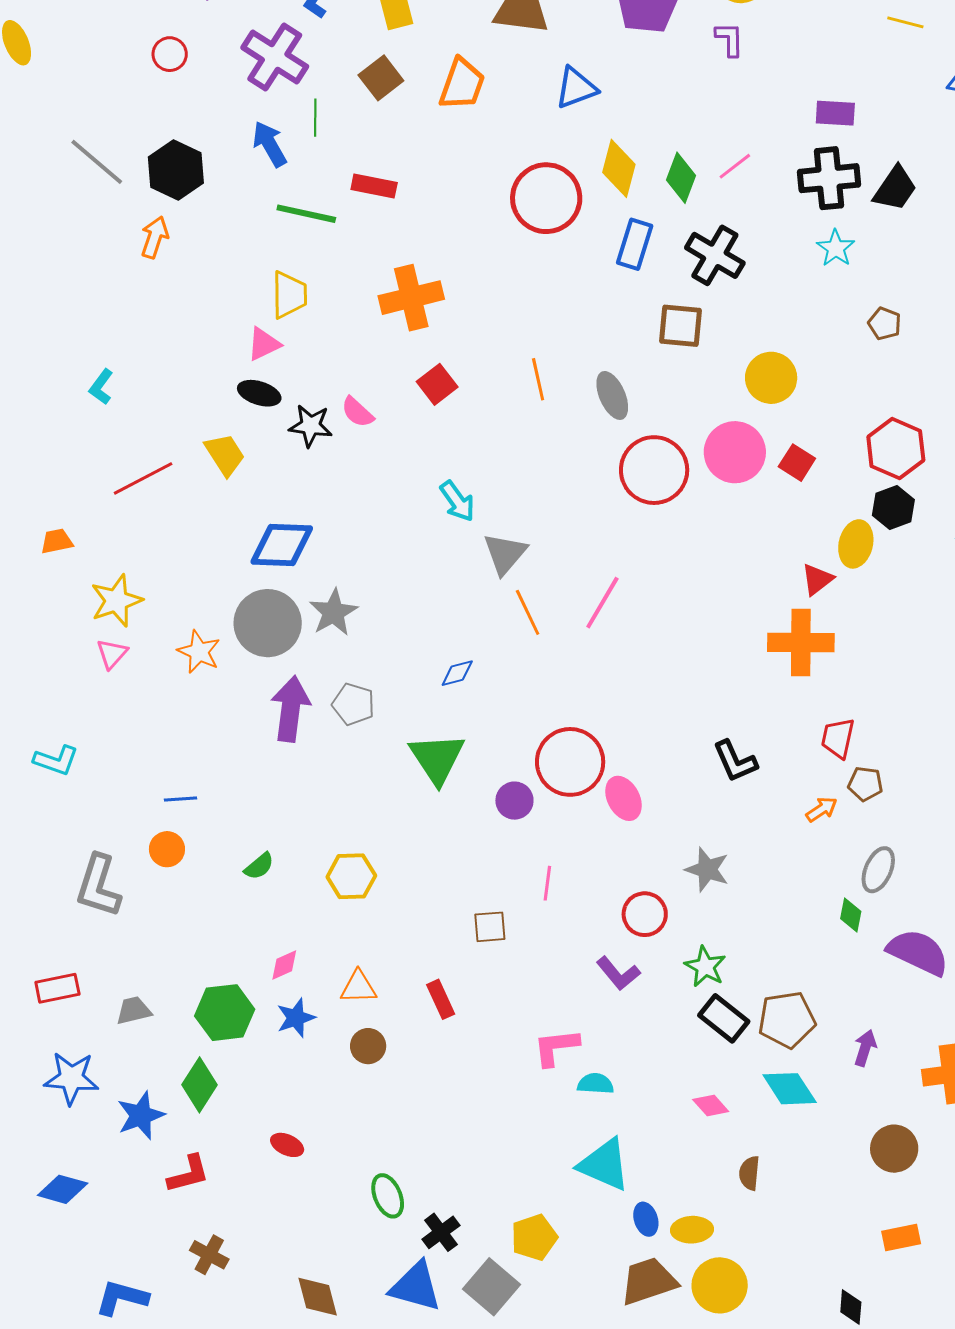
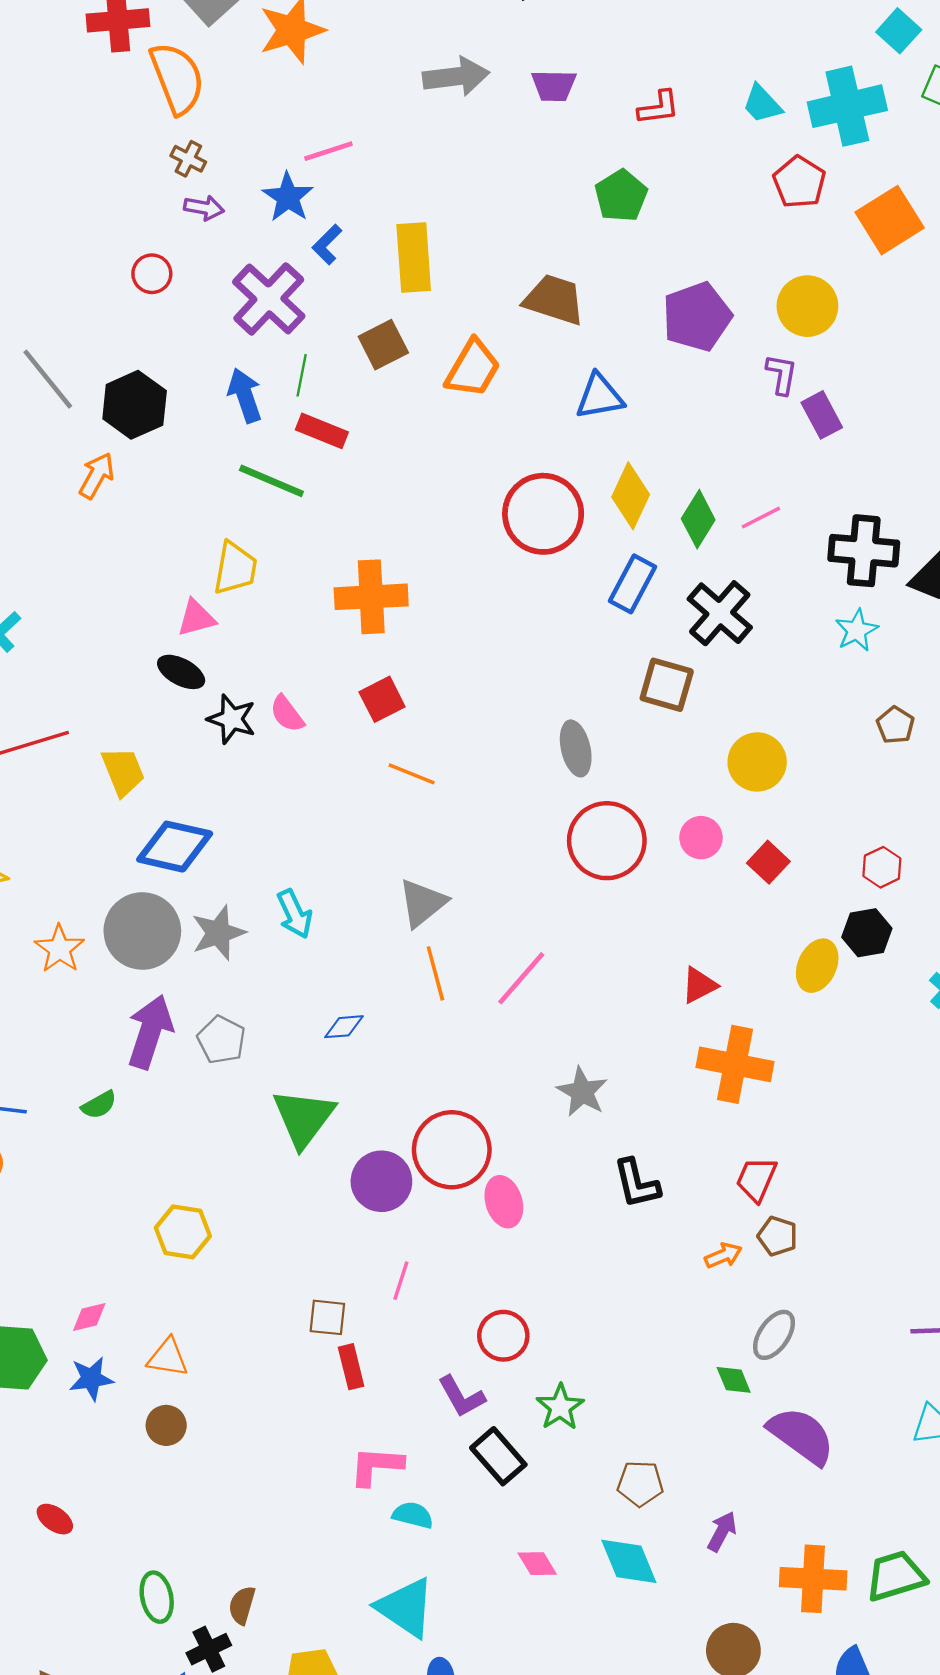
purple rectangle: (835, 113) -> (822, 415), moved, turned 48
red rectangle: (374, 186) -> (322, 431), moved
orange line: (538, 379) -> (412, 774), moved, turned -66
red hexagon: (896, 449) -> (882, 867), size x0.6
pink circle: (735, 452) -> (701, 838), size x0.6
yellow trapezoid: (225, 455) -> (123, 772), moved
cyan arrow: (457, 501) -> (294, 914), moved
red triangle: (817, 579) -> (699, 985), moved
purple circle: (514, 801) -> (381, 1181), size x1.4
green semicircle: (259, 866) -> (99, 1105), moved
gray star: (707, 870) -> (582, 1092), moved
green diamond: (851, 915) -> (734, 1380), turned -44
red rectangle: (441, 999) -> (351, 1367), moved
black rectangle: (724, 1018) -> (498, 1456), moved
brown pentagon: (787, 1020) -> (640, 1484), size x0.7
brown semicircle: (749, 1173) -> (242, 1605), moved

